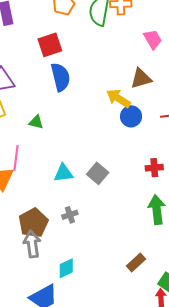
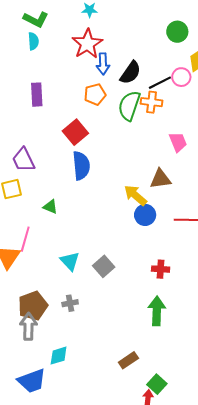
red square: (50, 45) -> (75, 132), turned -30
cyan triangle: (63, 173) -> (70, 261), turned 45

